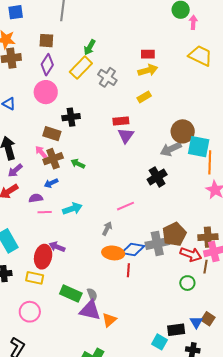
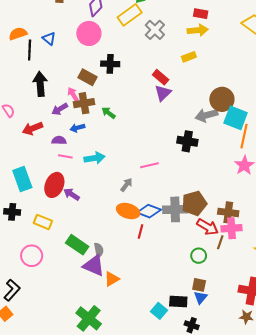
red rectangle: (121, 121) -> (161, 77), turned 35
purple arrow: (15, 170) -> (60, 109), moved
black cross: (157, 177) -> (187, 141), turned 30
red ellipse: (43, 257) -> (54, 185), moved
brown square: (208, 319) -> (199, 285), moved, turned -32

